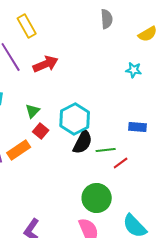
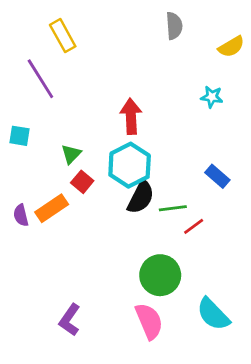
red arrow: (46, 64) -> (131, 116), moved, turned -70
blue rectangle: (138, 127) -> (217, 176), turned 36

